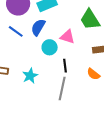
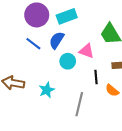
black line: (65, 66) -> (96, 77), moved

